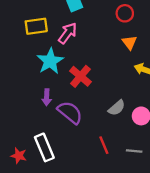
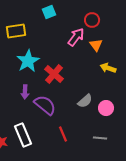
pink arrow: (68, 33) -> (76, 37), moved
red line: (104, 145) -> (63, 134), moved

